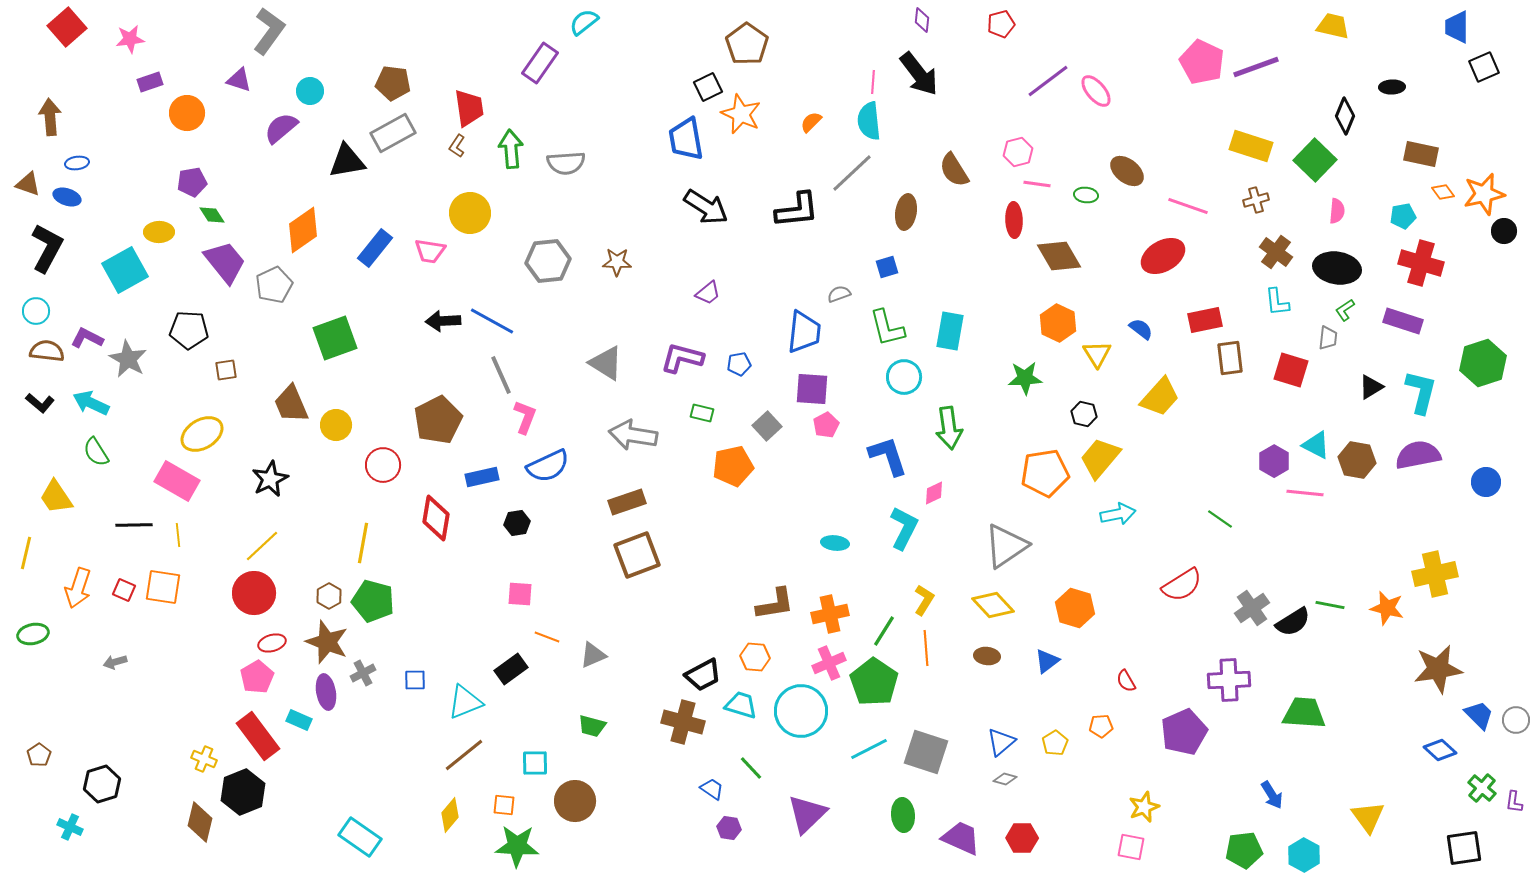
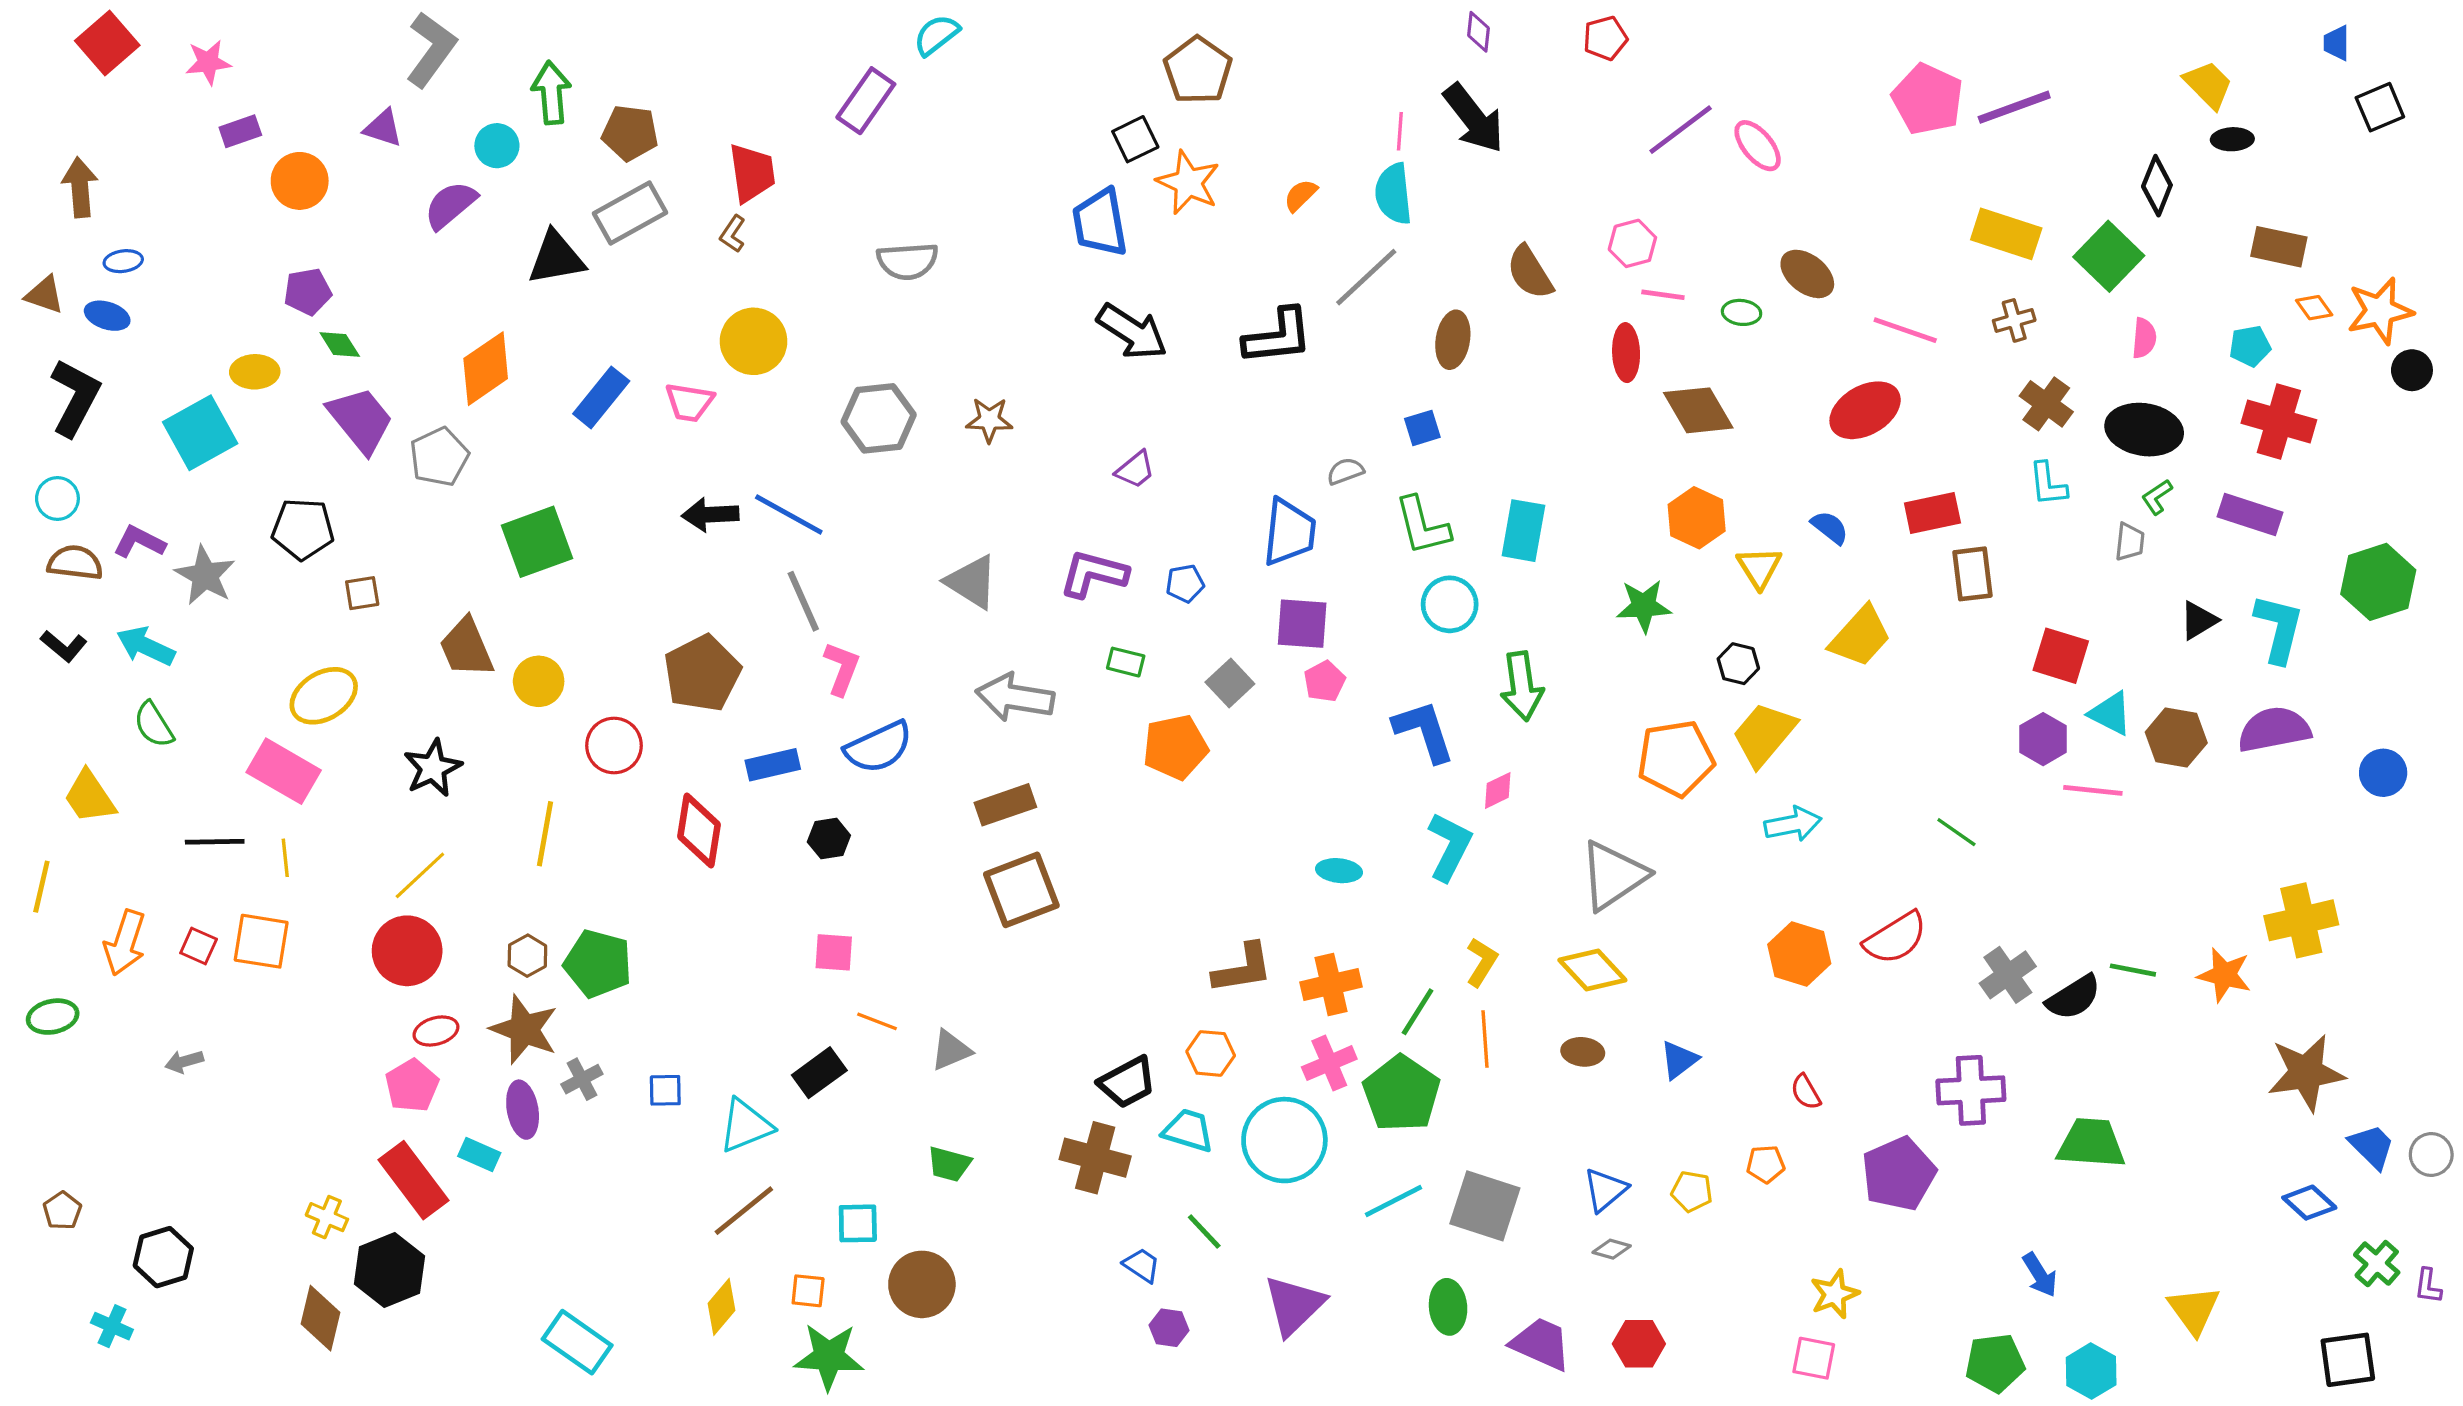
yellow trapezoid: (1333, 26) -> (2208, 85), moved, turned 32
blue trapezoid: (1457, 27) -> (2337, 43), size x0.7
green arrow: (511, 149) -> (551, 93), moved
red square: (1291, 370) -> (2061, 656), moved
yellow line: (363, 543) -> (545, 834), moved
orange hexagon: (1075, 608) -> (1799, 954), moved
yellow pentagon: (1055, 743) -> (1692, 1191), turned -30

